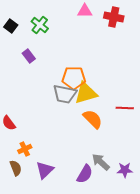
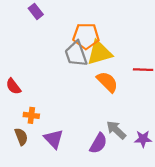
gray trapezoid: (65, 94) -> (76, 54), turned 60
orange cross: (25, 149) -> (31, 115), turned 32
purple triangle: (45, 170) -> (54, 139), turned -30

